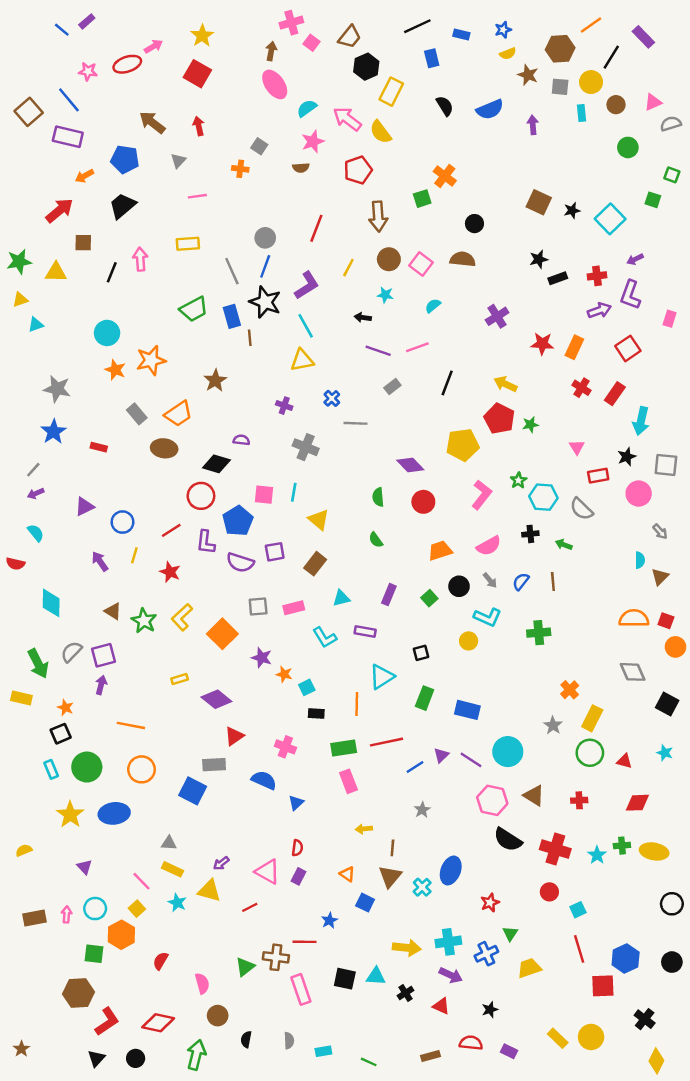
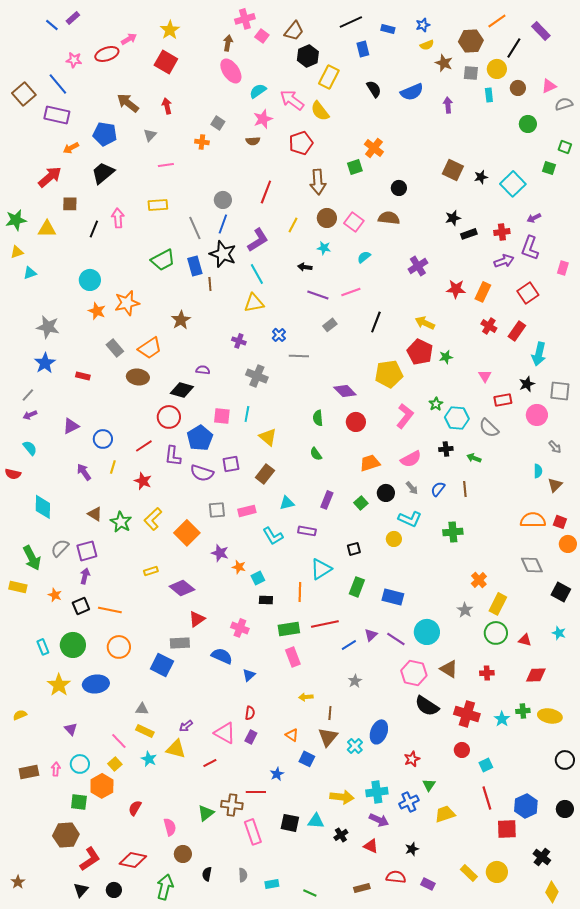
black square: (61, 734) -> (81, 606), moved

